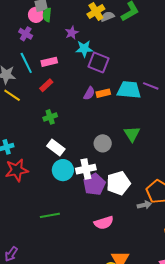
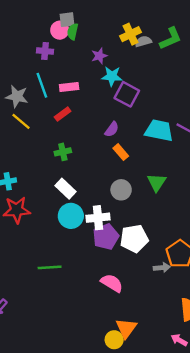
purple cross: (26, 34) -> (45, 51), turned -32
orange rectangle: (103, 93) -> (121, 152), moved, turned 56
pink semicircle: (104, 223) -> (112, 283), turned -138

